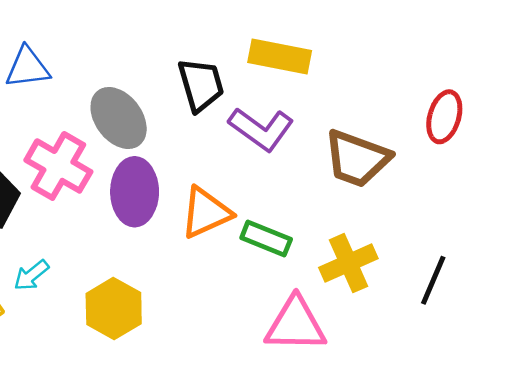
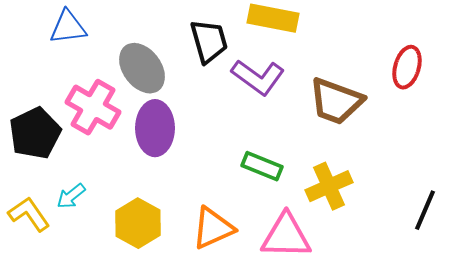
orange triangle: (206, 213) -> (213, 228), moved
black line: (433, 280) -> (425, 210), moved

